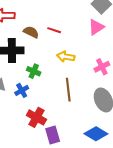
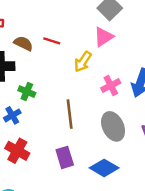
yellow arrow: (66, 57) -> (83, 62), moved, turned -66
red cross: (36, 117) -> (17, 151), moved
purple rectangle: (53, 135) -> (65, 157), moved

